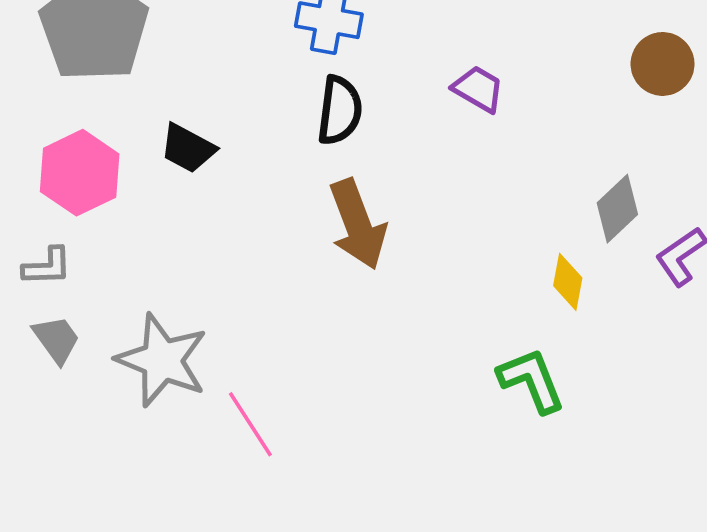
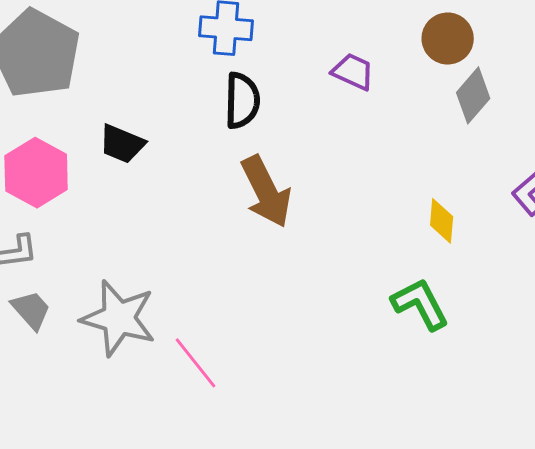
brown circle: (663, 64) -> (448, 39), moved
gray diamond: (617, 209) -> (473, 95), moved

